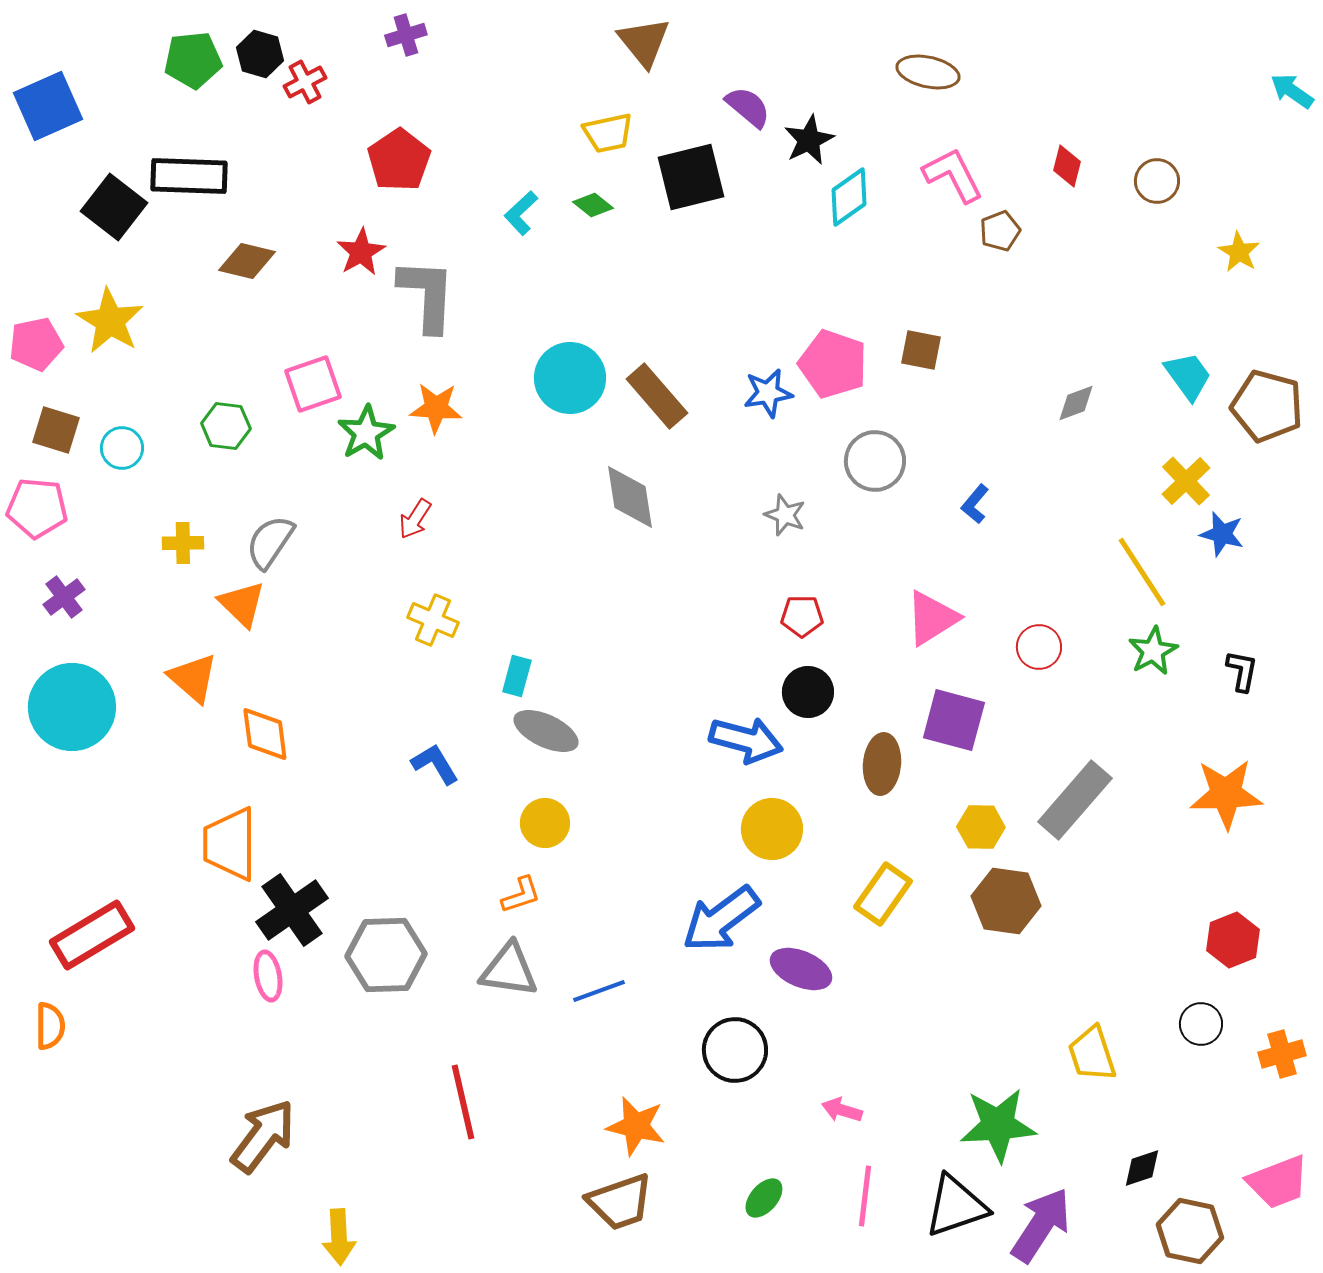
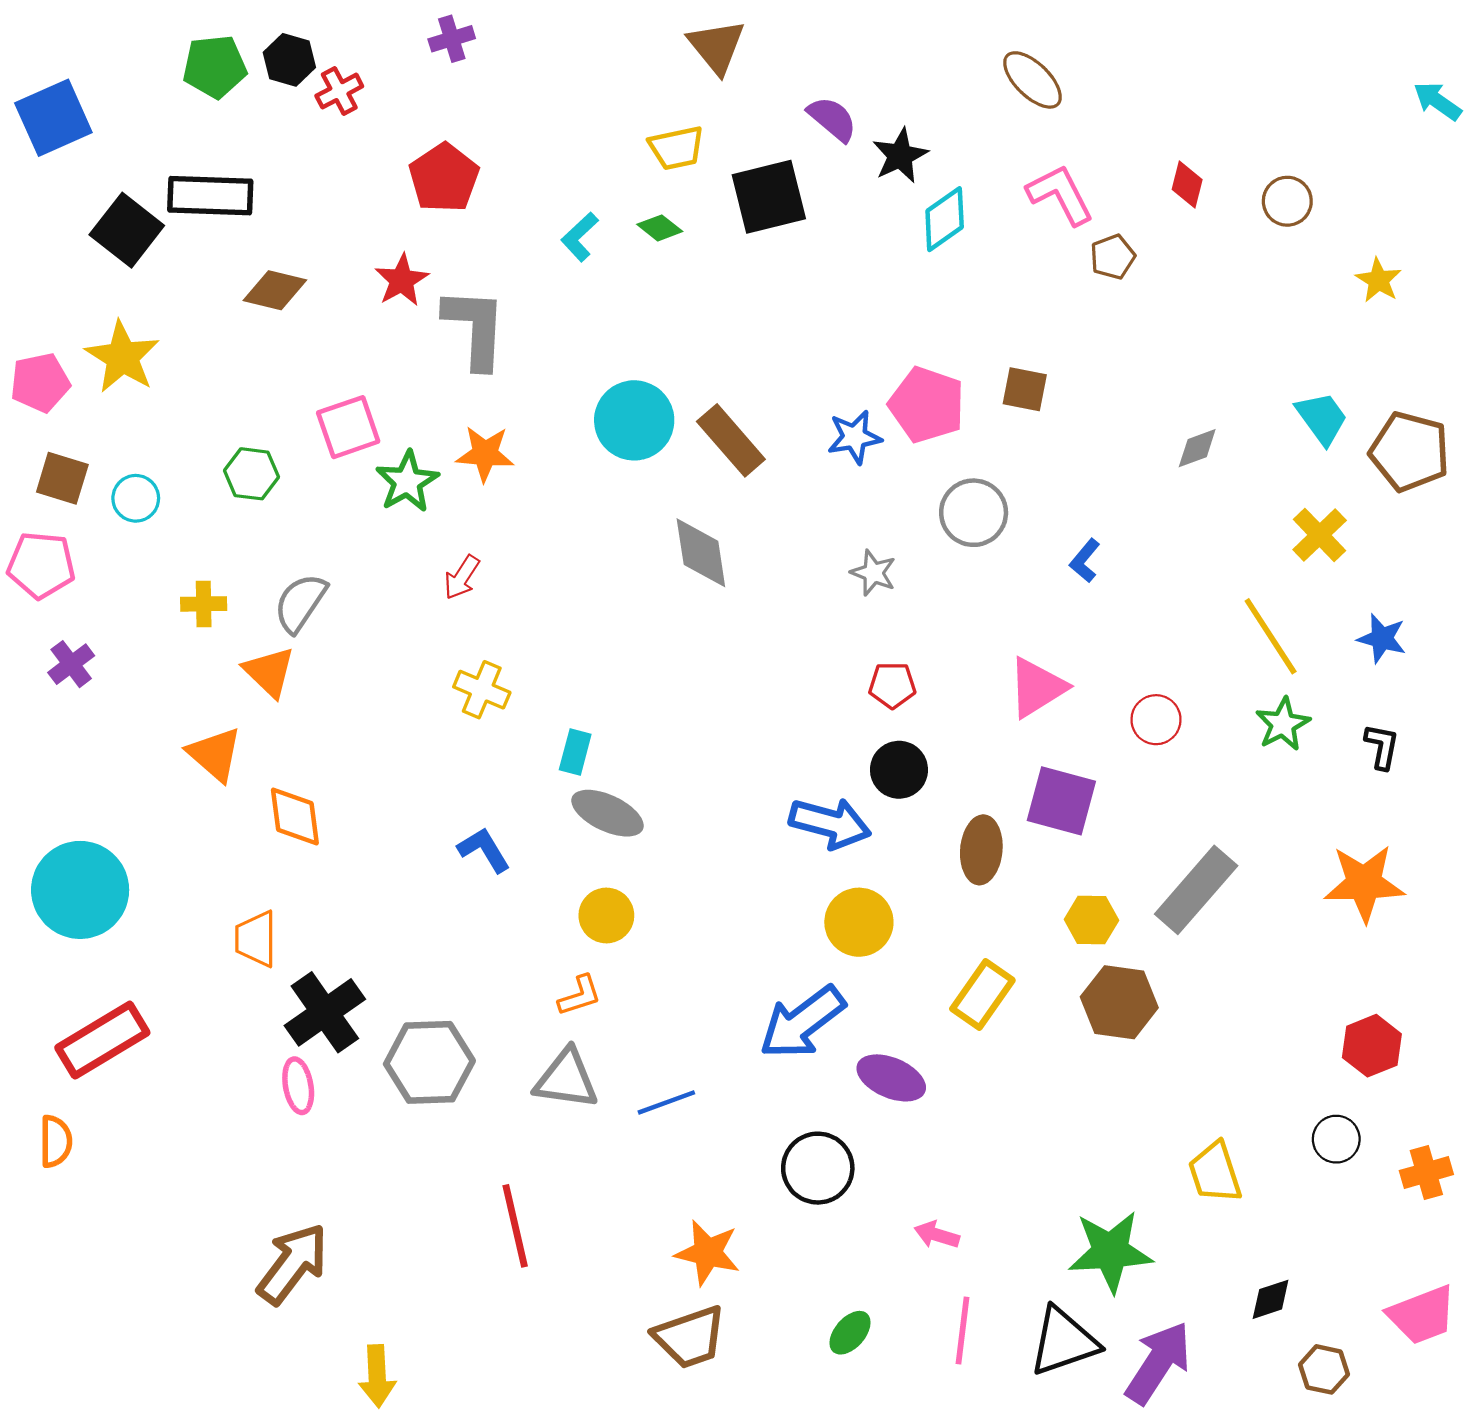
brown ellipse: (928, 72) -> (1032, 80), turned 32
blue star: (1222, 534) -> (1382, 638), moved
cyan circle: (72, 707) -> (80, 890), moved
orange trapezoid: (230, 844) -> (256, 939), size x0.7
brown hexagon: (1190, 1231) -> (1324, 1369), size x0.7

